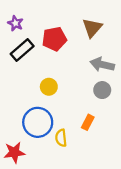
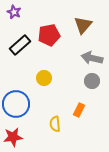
purple star: (15, 23) -> (14, 12), moved
blue circle: (38, 122) -> (16, 104), moved

